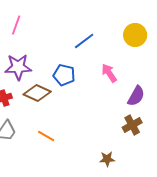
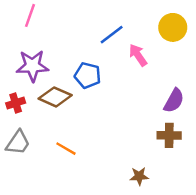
pink arrow: (109, 73) -> (138, 55), moved
brown cross: (132, 125) -> (169, 135), turned 30

